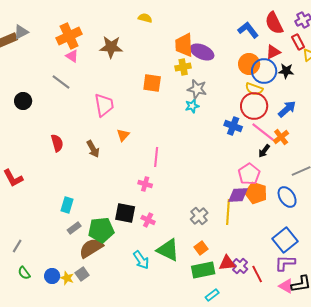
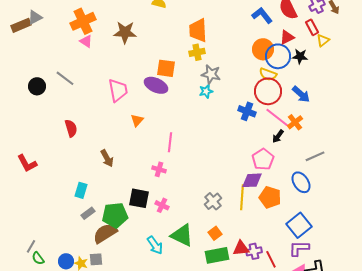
purple ellipse: (202, 52) -> (156, 85), moved
gray line: (61, 82) -> (65, 78), moved
blue arrow: (287, 109) -> (301, 94), turned 84
brown arrow: (93, 149) -> (107, 158), moved
orange pentagon: (256, 193) -> (270, 197), moved
gray line: (17, 246) -> (31, 246), moved
purple cross: (240, 266) -> (254, 251), turned 35
gray square: (82, 274) -> (96, 259), turned 32

